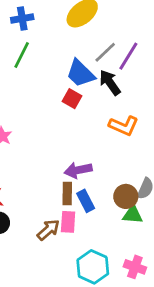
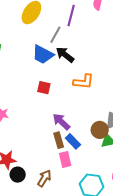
purple line: (128, 56) -> (71, 16), moved
red square: (72, 99) -> (44, 88), moved
purple arrow: (78, 170) -> (61, 122), turned 72
brown arrow: (48, 230) -> (44, 178), moved

